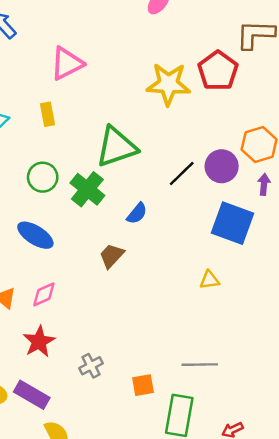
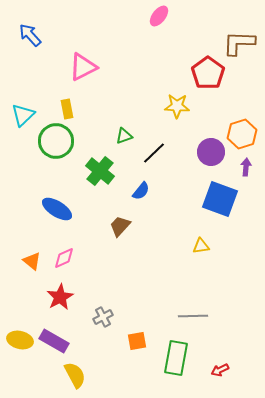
yellow star: (168, 84) -> (177, 106), moved, size x0.7
green triangle: (116, 147) -> (124, 136), size x0.5
black line: (182, 174) -> (154, 153), moved
green circle: (43, 177) -> (56, 141), moved, size x1.4
orange square: (143, 385) -> (137, 341), moved

